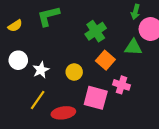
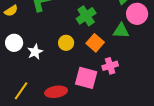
yellow circle: (74, 72) -> (66, 43), moved
pink cross: (121, 85) -> (110, 66), turned -35
yellow line: (38, 100) -> (21, 91), moved

